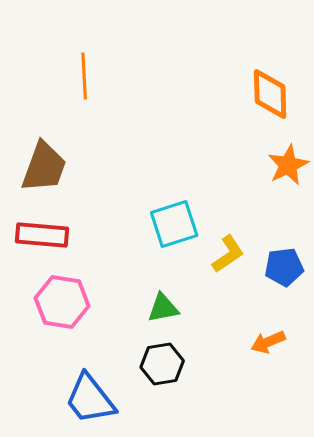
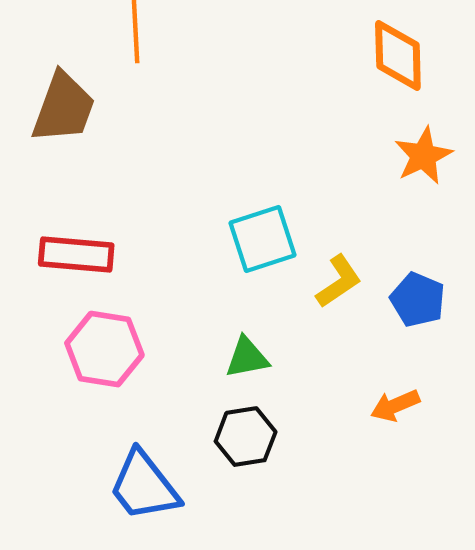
brown trapezoid: (44, 167) -> (63, 108), moved
blue pentagon: (284, 267) -> (418, 300), turned 30

